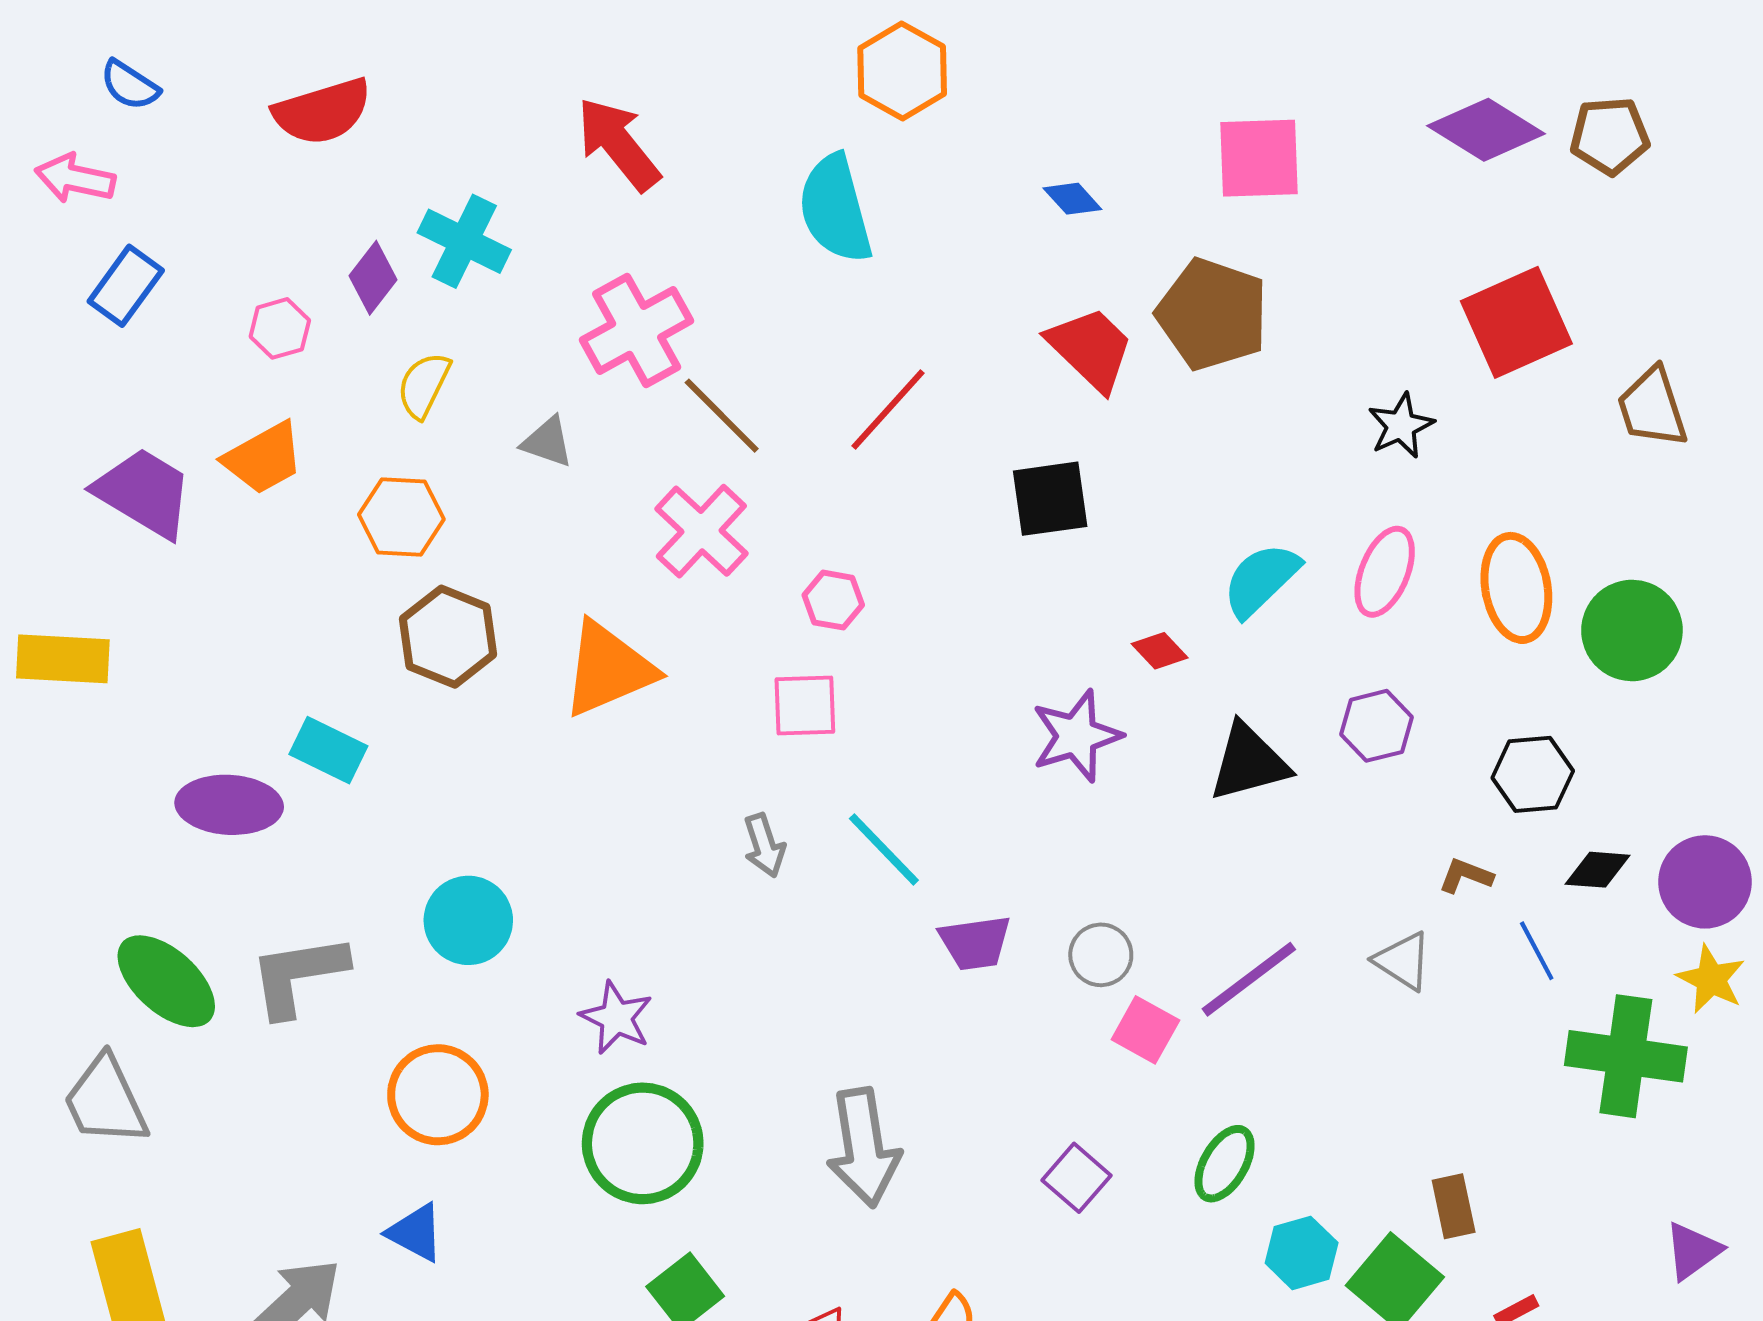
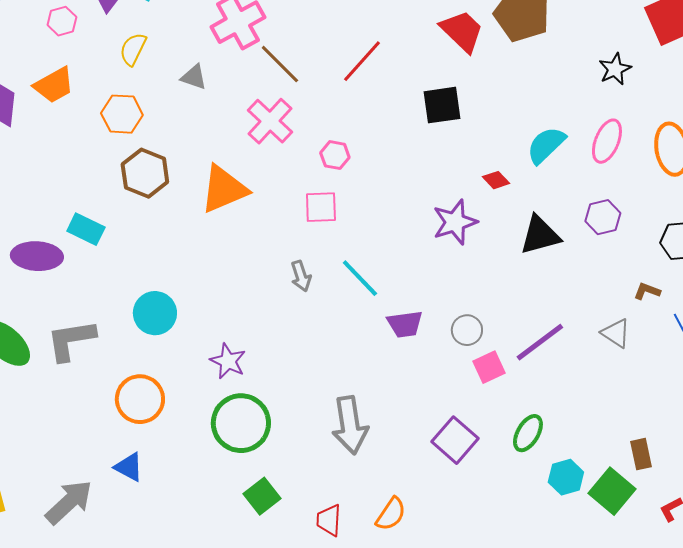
pink square: (1145, 1030) -> (489, 367), turned 36
purple square: (1077, 1178) -> (455, 440), size x1.4

